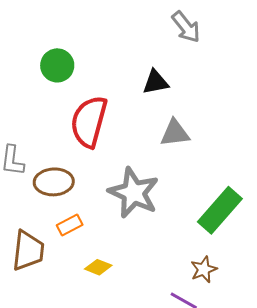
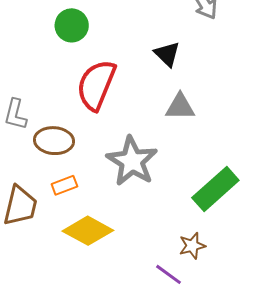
black triangle: (156, 82) -> (167, 54), turned 48
yellow diamond: (98, 267) -> (88, 231), size x1.8

